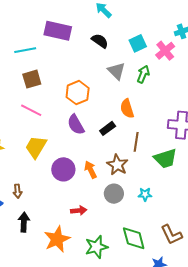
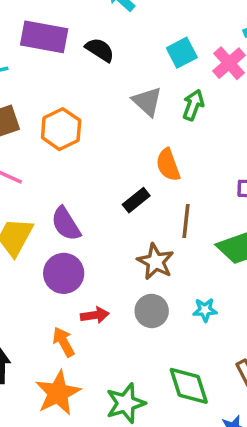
black semicircle: (100, 41) -> (100, 50), moved
orange hexagon: (78, 93) -> (61, 129), moved
purple semicircle: (76, 125) -> (66, 224), moved
orange arrow: (91, 170) -> (64, 342), moved
red arrow: (79, 211) -> (95, 315), moved

